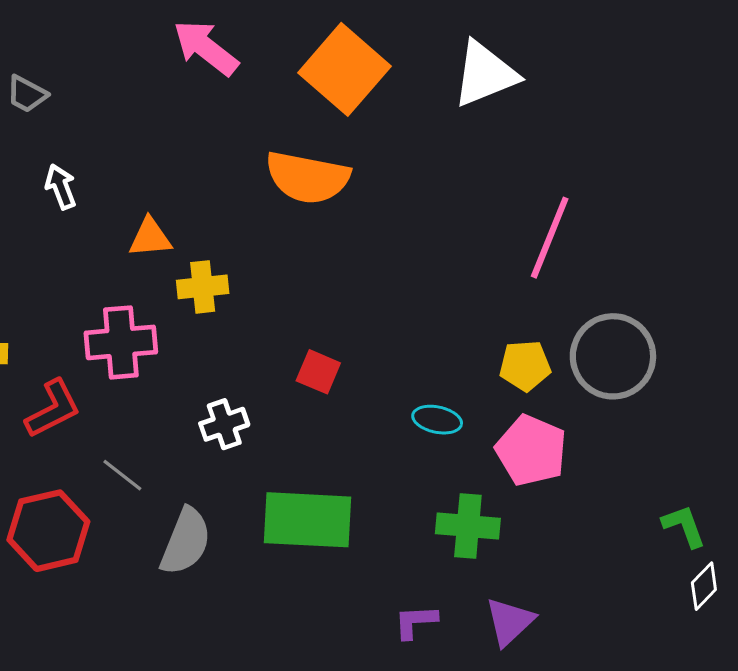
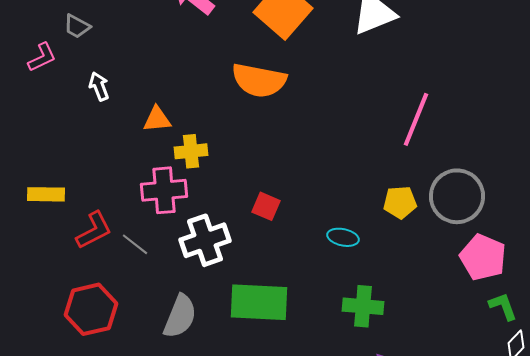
pink cross: (121, 342) -> (164, 190), moved
white cross: (224, 424) -> (205, 240), size x1.6
pink pentagon: (531, 450) -> (483, 257), moved
gray line: (122, 475) -> (135, 244), moved

